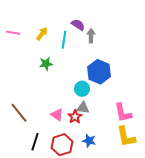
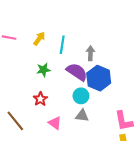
purple semicircle: (78, 25) -> (77, 72), moved, size x1.5
gray arrow: (91, 36) -> (90, 53), moved
red star: (75, 117) -> (40, 99), moved

